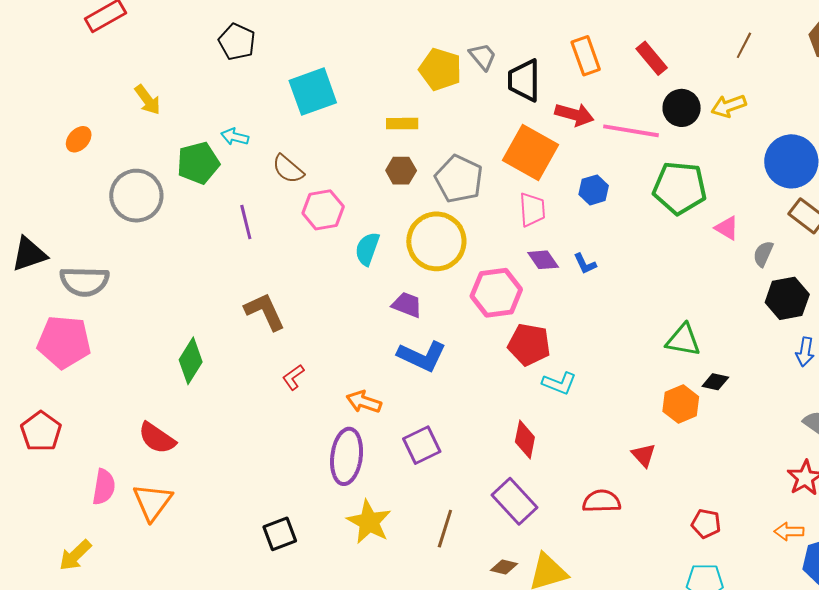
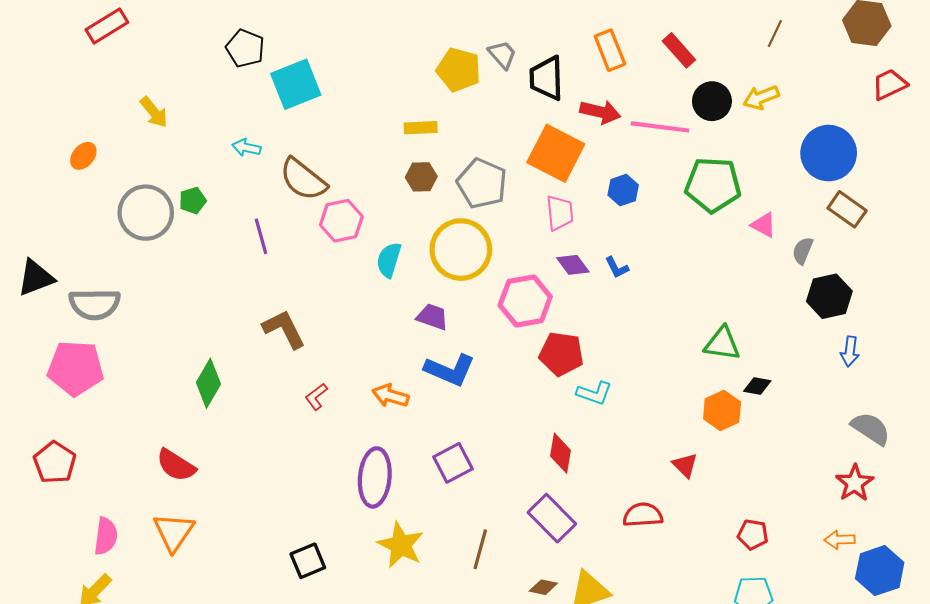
cyan square: (313, 92) -> (296, 84), moved
green pentagon: (198, 163) -> (193, 201), moved, size x0.6
brown semicircle: (288, 169) -> (303, 179), size x1.4
orange arrow: (364, 402) -> (390, 396), moved
pink semicircle: (104, 487) -> (106, 536), moved

